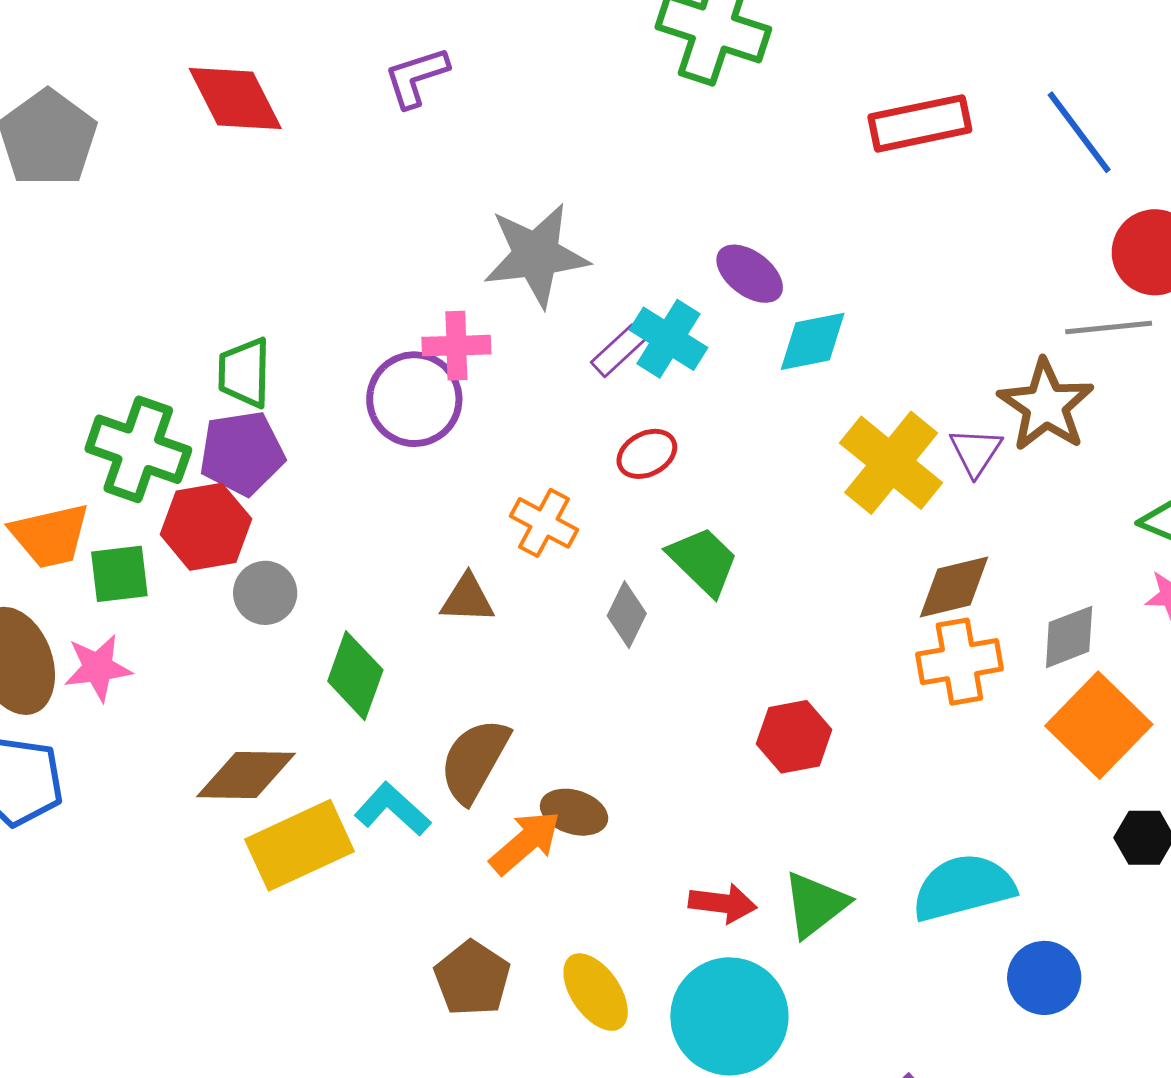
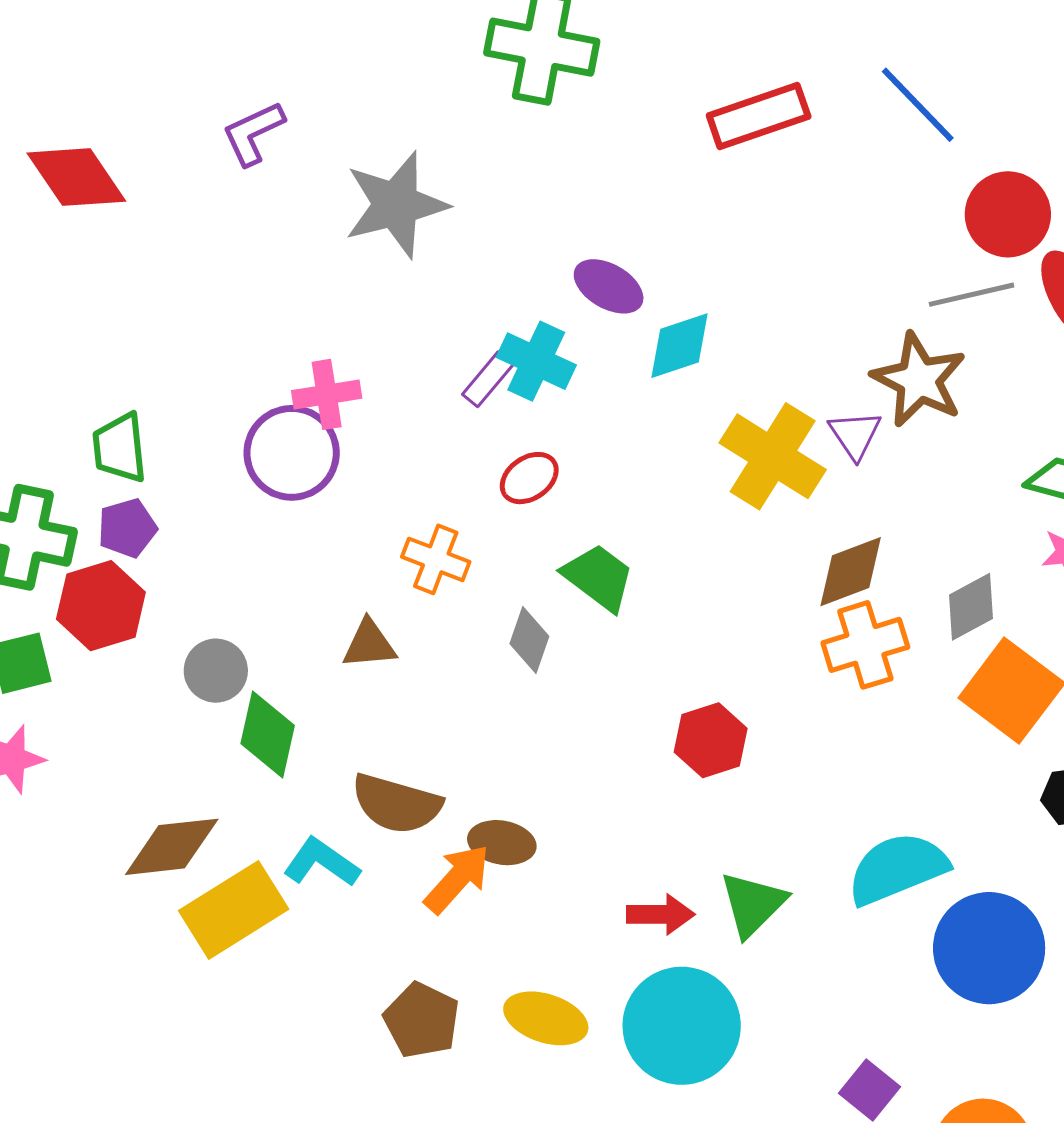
gray star: (536, 255) -> (396, 205), moved
purple pentagon: (242, 453) -> (127, 528), size x0.7
gray circle: (265, 593) -> (216, 671), moved
brown semicircle: (474, 760) -> (396, 804), turned -96
blue circle: (1044, 978) -> (989, 948), size x1.5
yellow ellipse: (596, 992) -> (546, 1018), turned -30

